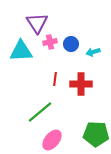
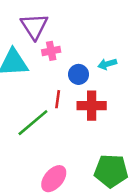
blue circle: (71, 44) -> (79, 74), moved
green line: (40, 112) -> (33, 123), moved

